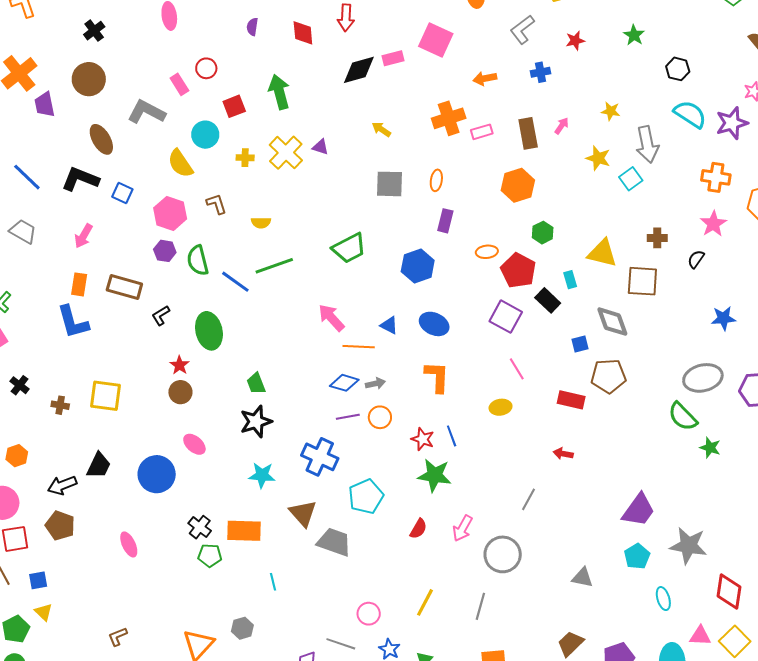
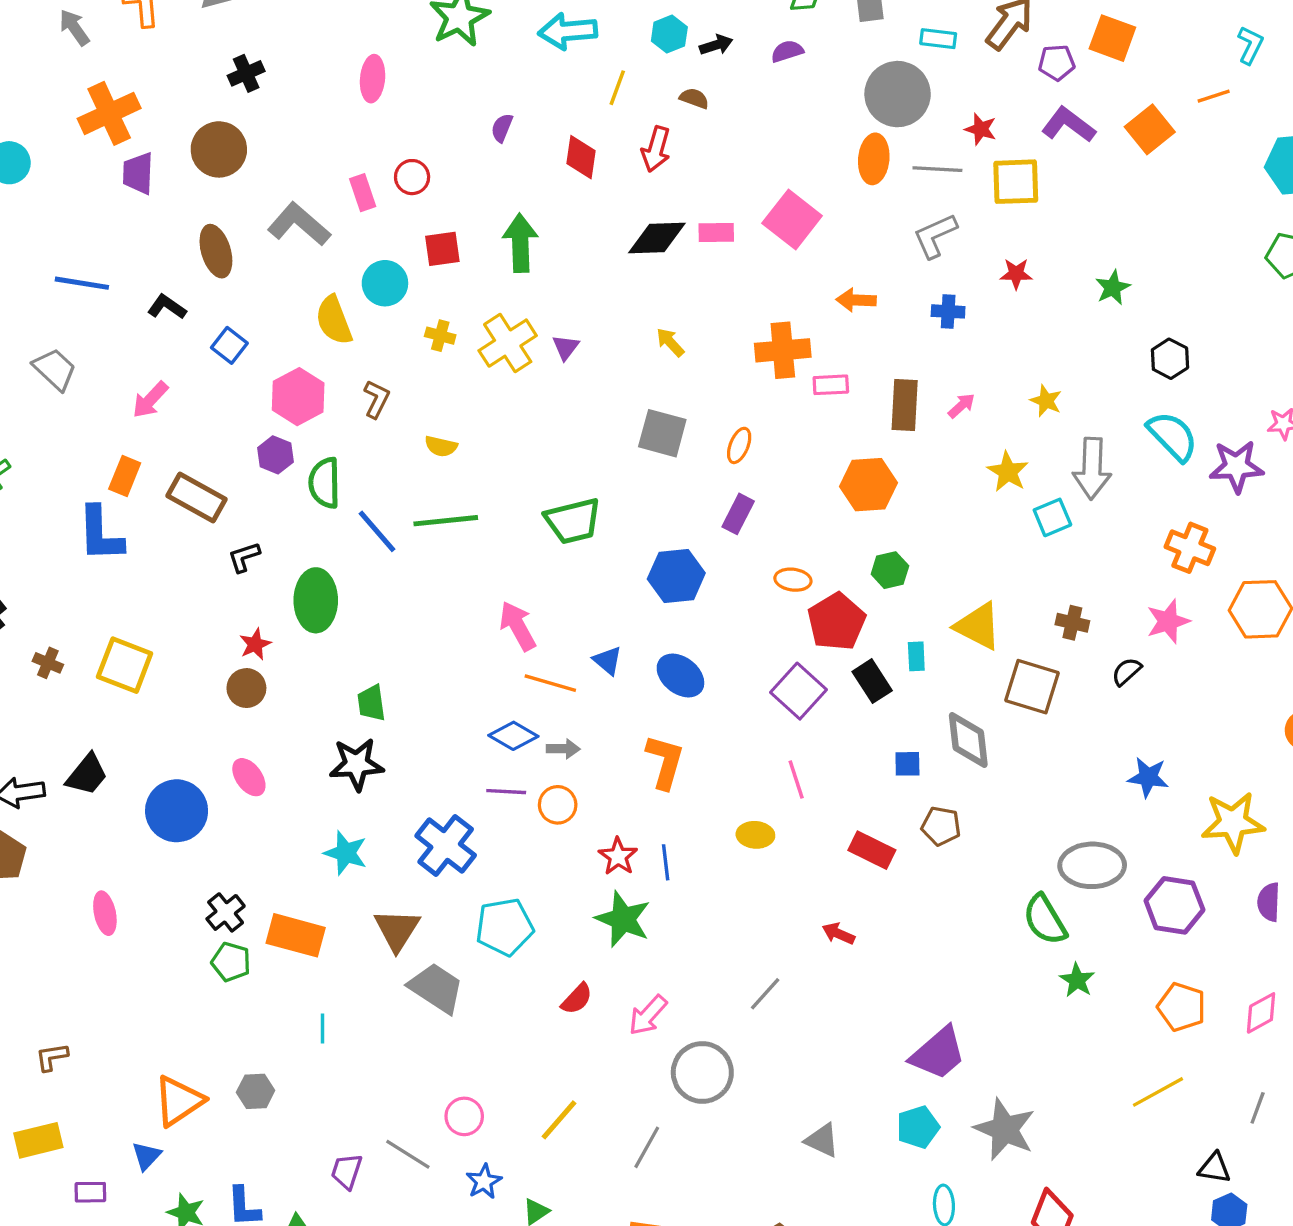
purple triangle: (321, 147) -> (566, 347), turned 36
blue line: (27, 177) -> (82, 283), turned -48
black L-shape: (80, 179) -> (167, 307), size x0.6
brown L-shape: (216, 204) -> (376, 399), turned 30
brown pentagon: (608, 376) -> (941, 826), size x0.7

